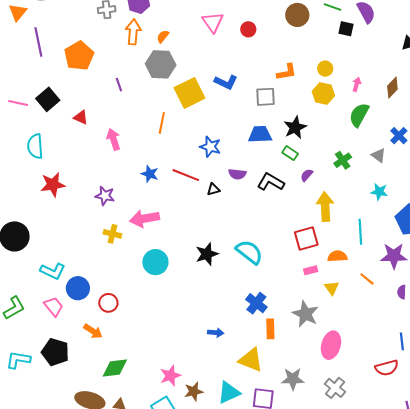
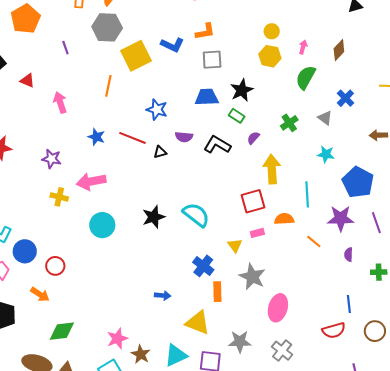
orange L-shape: (287, 72) -> (205, 32), moved
yellow triangle: (332, 288) -> (235, 245), moved
brown star: (194, 391) -> (141, 354), turned -30

